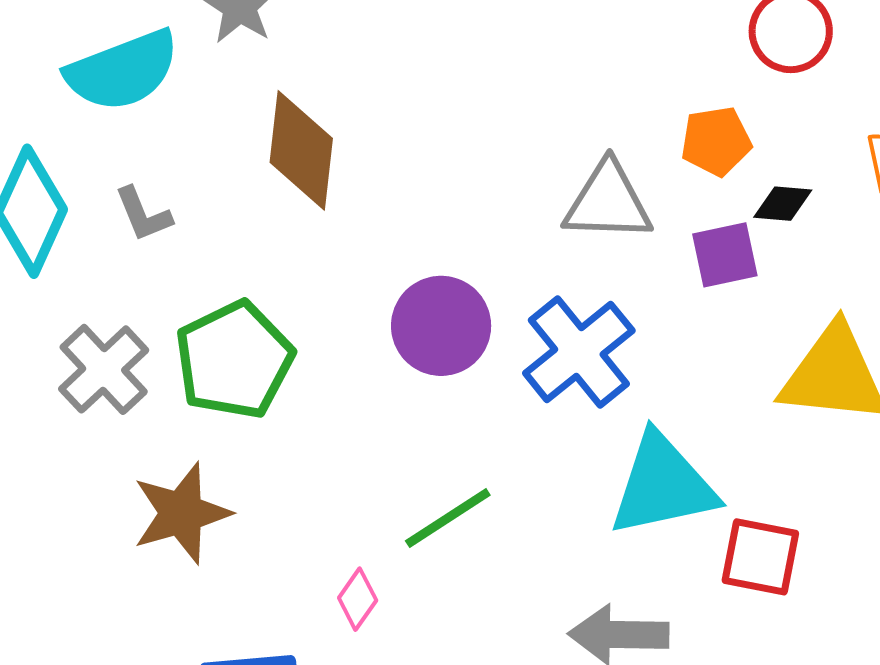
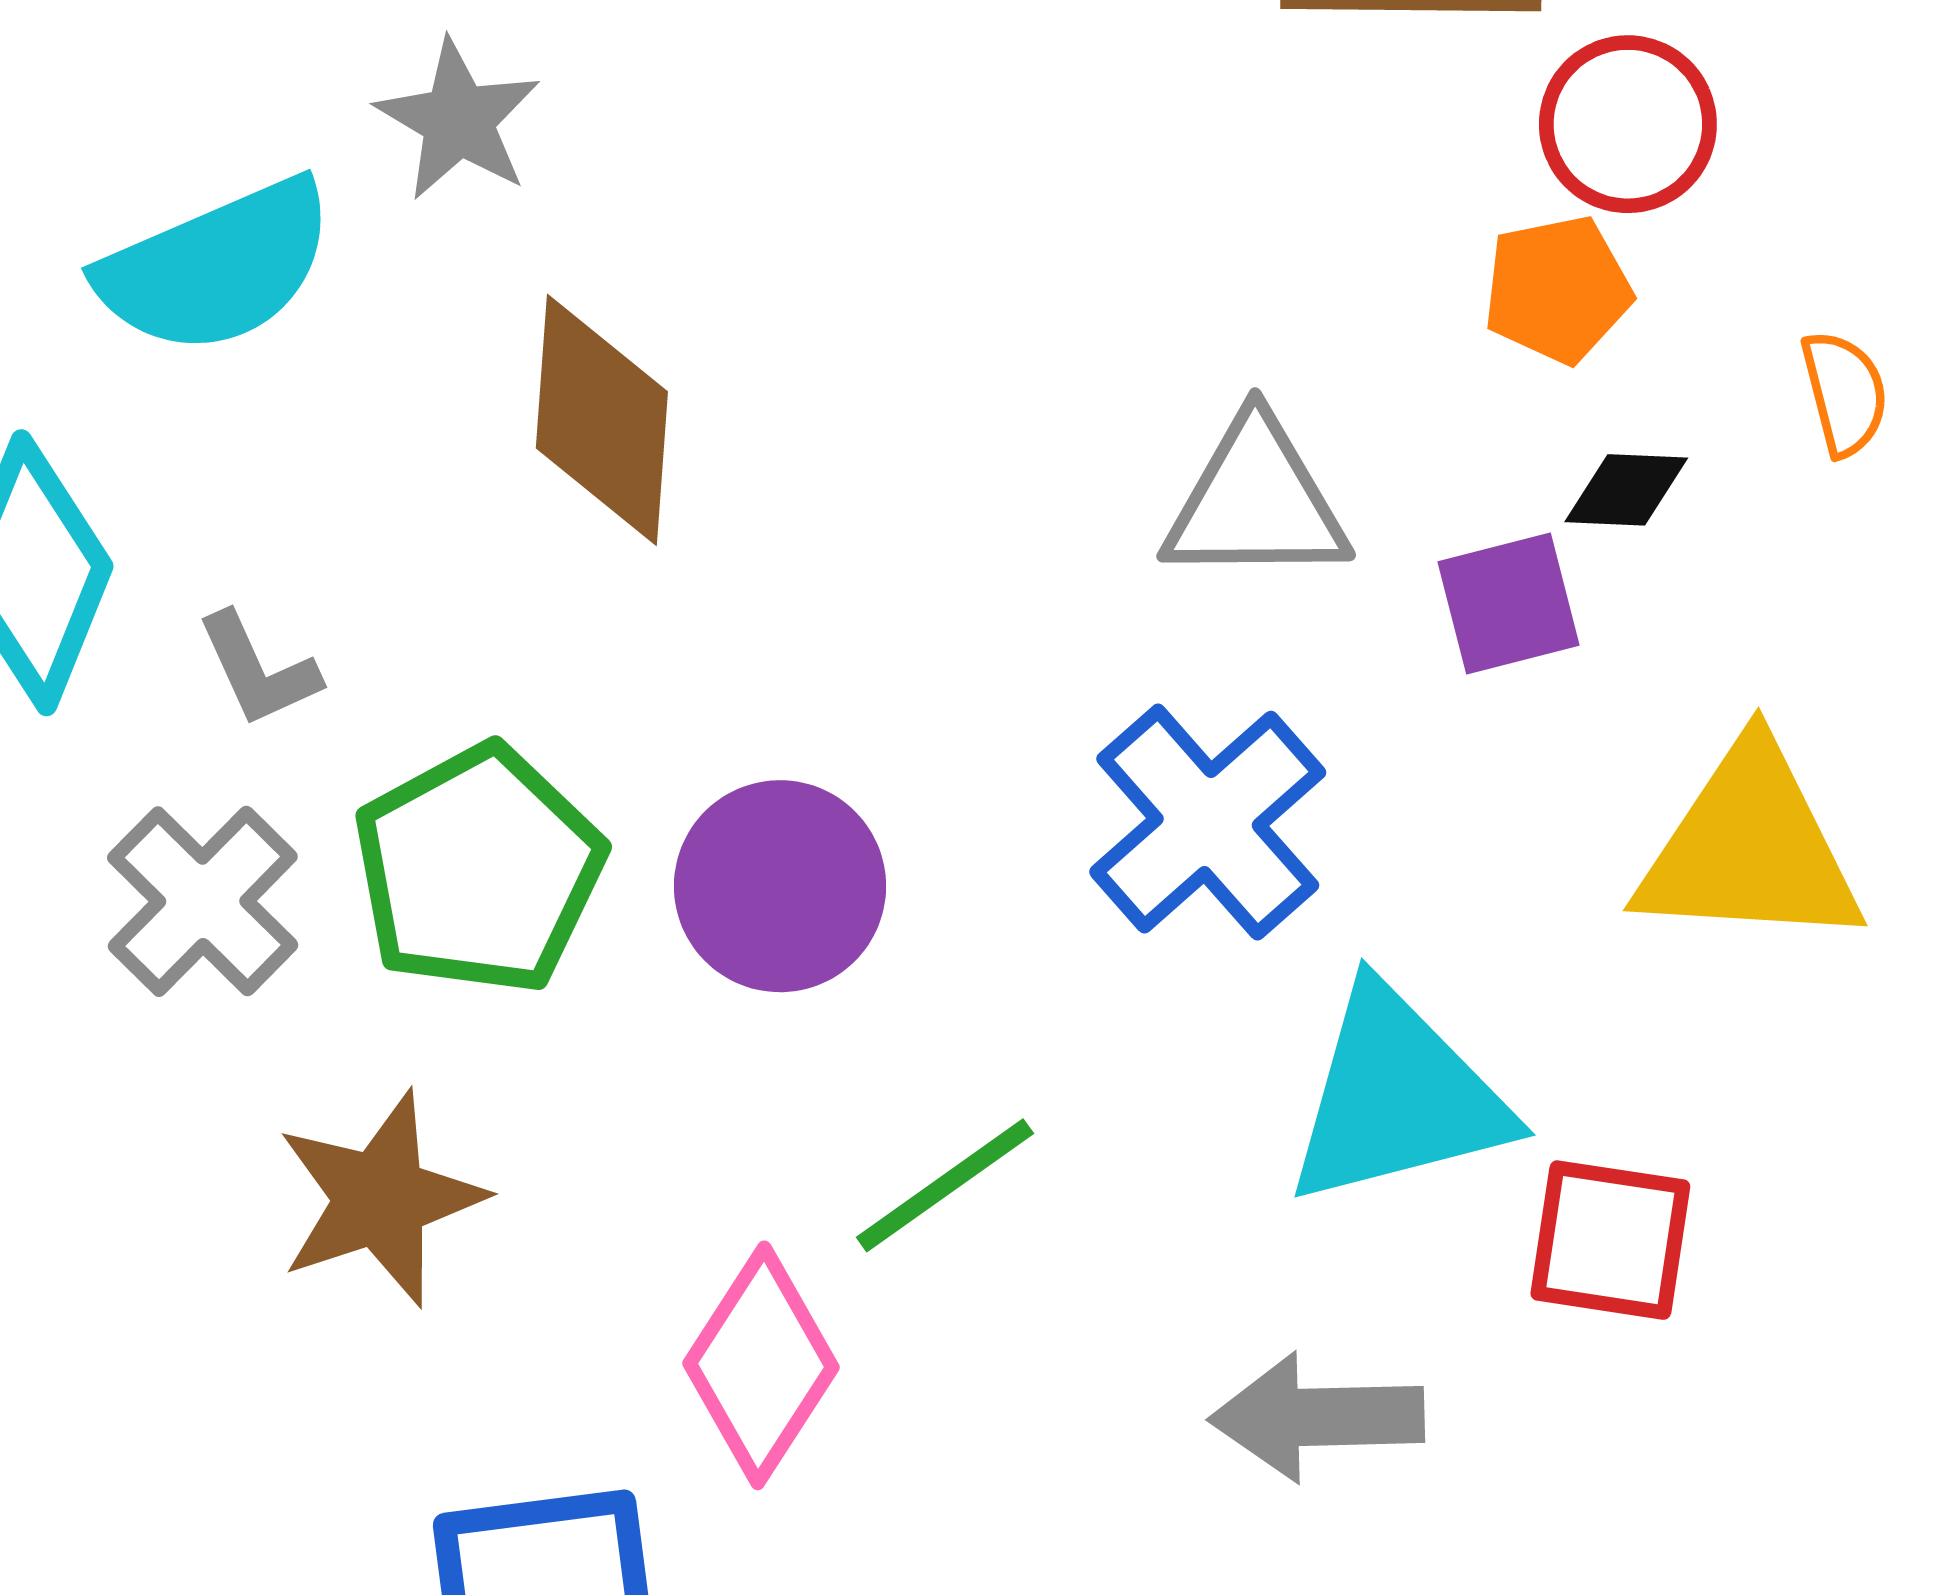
orange pentagon: (716, 141) -> (1557, 289), moved
gray L-shape: (143, 214) -> (258, 670), moved
purple circle: (441, 326) -> (780, 886), moved
pink diamond: (358, 599) -> (761, 1365), size x1.8

